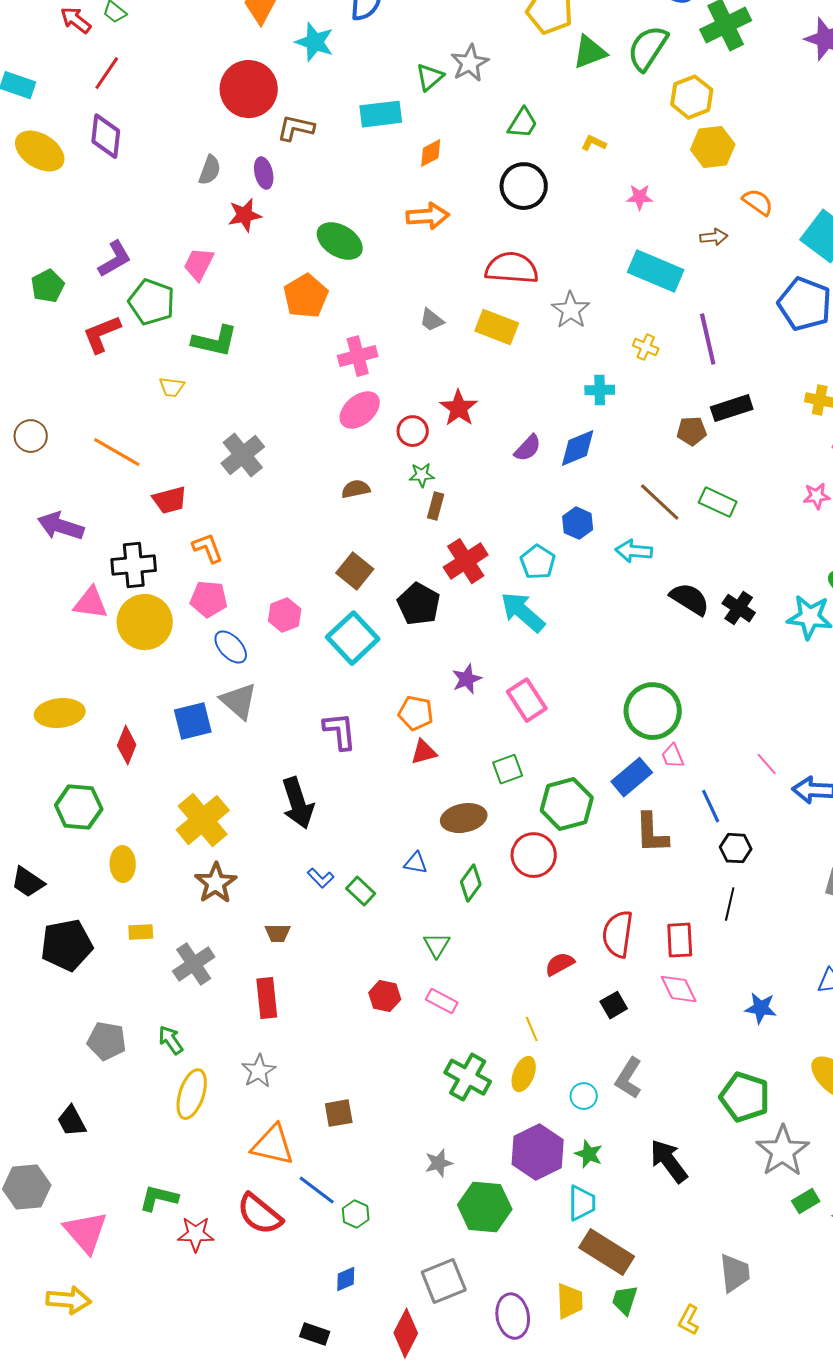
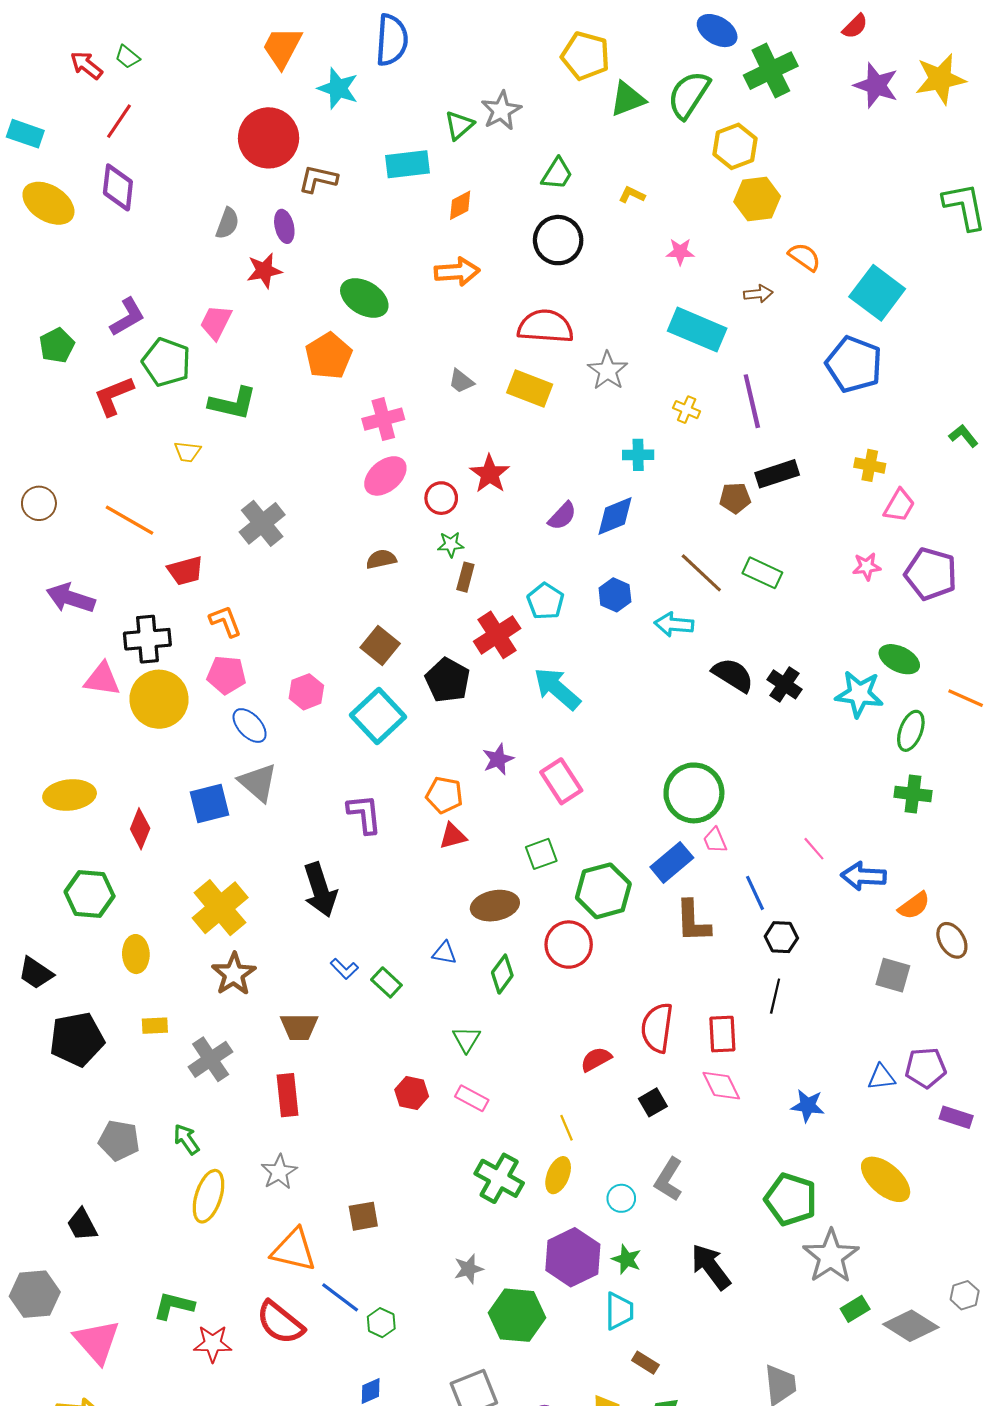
cyan pentagon: (538, 562) -> (545, 601), moved
brown trapezoid: (278, 933) -> (299, 1027), size x1.4
brown rectangle: (607, 1252) -> (645, 1363), size x0.5

